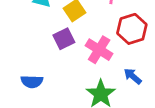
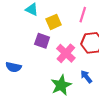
purple square: (64, 39) -> (42, 41), turned 35

